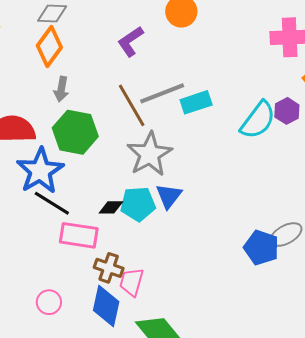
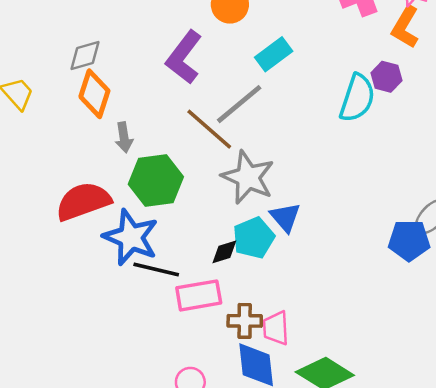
purple L-shape: (131, 41) -> (184, 57), size x1.4
cyan rectangle: (196, 102) -> (274, 54), moved

